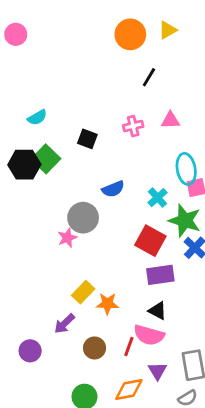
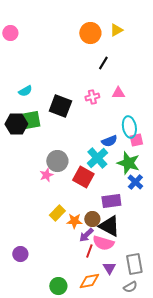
black square: (87, 139) -> (60, 106), size x1.6
green square: (46, 159) -> (31, 120), turned 36
blue semicircle: (113, 189) -> (109, 141), moved
cyan cross: (158, 198) -> (97, 158), moved, size x1.5
red square: (150, 241) -> (83, 177), moved
black triangle: (158, 311) -> (109, 226), size x1.6
purple arrow: (64, 324) -> (86, 235), moved
brown circle: (95, 348) -> (92, 219), moved

